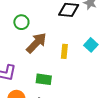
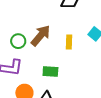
green circle: (21, 22) -> (18, 41), moved

